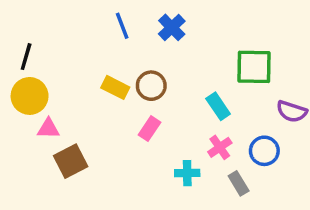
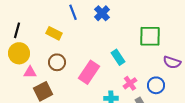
brown circle: (151, 86) -> (57, 62), moved
yellow rectangle: (115, 87) -> (54, 33), moved
cyan rectangle: (218, 106) -> (118, 57), moved
pink rectangle: (149, 129) -> (89, 72), size x1.6

